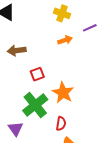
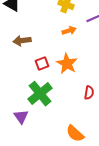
orange star: (63, 93) -> (67, 64), moved
red semicircle: (61, 124) -> (89, 93), moved

